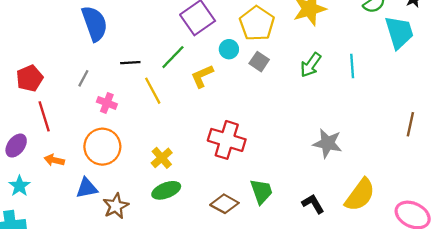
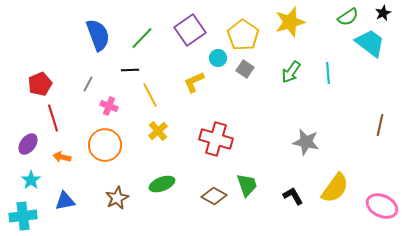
cyan trapezoid: (399, 32) -> (370, 43), turned -36
green line: (173, 57) -> (142, 38), moved
yellow cross: (162, 158) -> (158, 131), moved
blue triangle: (87, 188) -> (65, 201), moved

